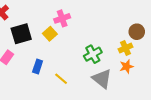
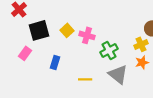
pink cross: (62, 18) -> (87, 35), moved, turned 35
yellow line: (61, 79) -> (85, 79), moved, turned -40

